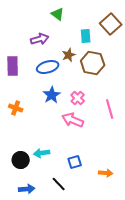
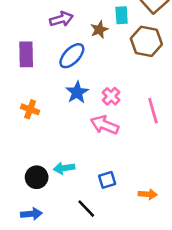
brown star: (69, 55) -> (99, 30), moved
brown hexagon: (93, 63) -> (146, 41), moved
blue ellipse: (48, 67) -> (72, 56), turned -30
blue arrow: (27, 189) -> (31, 214), moved

